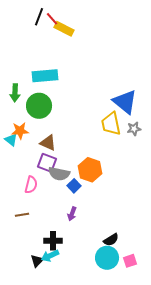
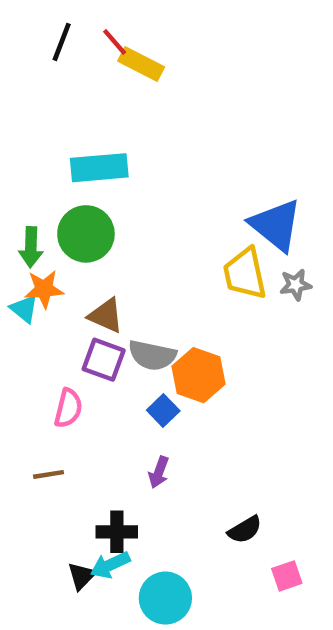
black line: (39, 17) -> (62, 42), moved
green arrow: (15, 93) -> (31, 247), moved
gray semicircle: (59, 174) -> (152, 355), moved
cyan circle: (107, 258) -> (165, 598), moved

